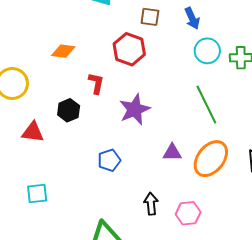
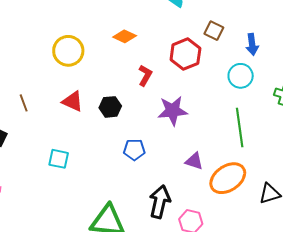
cyan circle: (207, 51) -> (241, 76), moved
black hexagon: (69, 110) -> (110, 107), moved
black arrow: (151, 204) -> (160, 202), size x1.5

